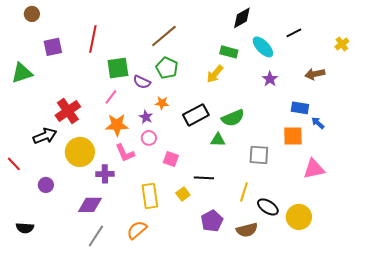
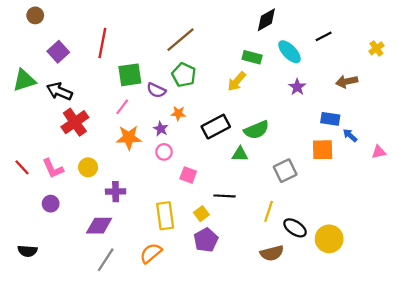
purple square: (53, 47) -> (58, 52), turned -30
black arrow: (45, 136) -> (59, 91), moved, turned -135
yellow circle: (80, 152) -> (88, 167), size x0.6
pink L-shape: (125, 153) -> (53, 168), moved
gray square: (259, 155) -> (285, 171), turned -30
red line: (14, 164) -> (22, 167), moved
pink triangle: (314, 169) -> (379, 152), moved, size x0.6
purple pentagon: (212, 221) -> (206, 240), moved

